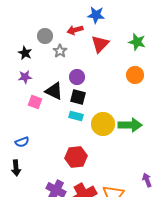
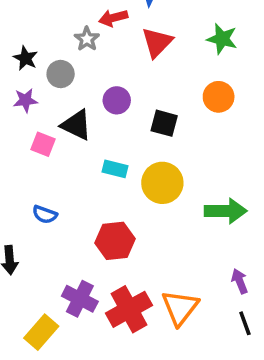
gray circle: (45, 36) -> (61, 74), moved
gray star: (60, 51) -> (87, 39), moved
black square: (78, 97) -> (164, 123), moved
green arrow: (130, 125) -> (226, 211), moved
blue semicircle: (22, 142) -> (45, 214), moved, turned 40

